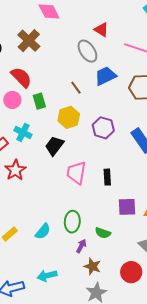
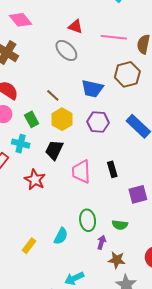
blue trapezoid: (105, 76) -> (92, 89), moved, turned -130
brown line: (76, 88) -> (53, 95), moved
green rectangle: (39, 101) -> (32, 119), moved
red star: (15, 170) -> (35, 180), moved

